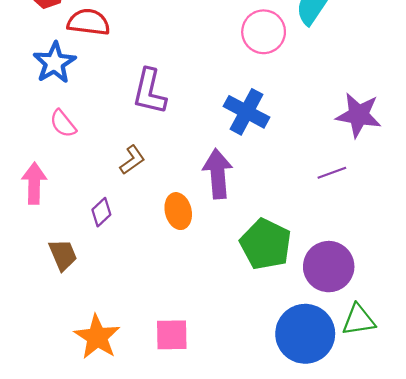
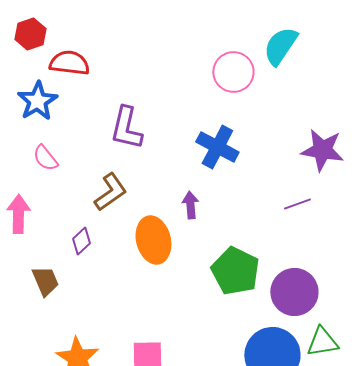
brown L-shape: (132, 160) -> (110, 192), size x1.4
purple arrow: (218, 174) -> (190, 205), size x0.6
orange ellipse: (178, 211) -> (153, 240), size x1.4

